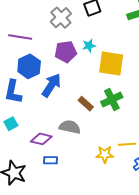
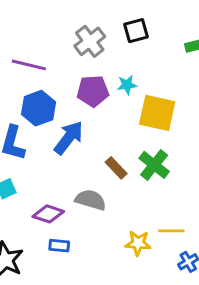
green cross: (112, 100) -> (154, 165), turned -30

